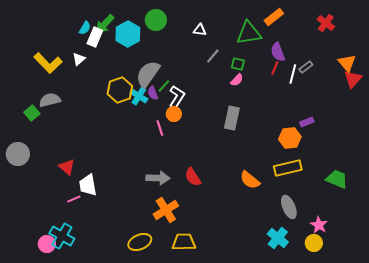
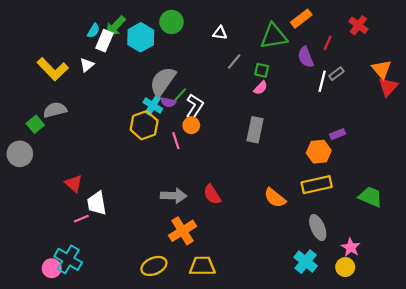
red line: (275, 68) -> (328, 43), moved
yellow hexagon: (120, 90) -> (144, 125), moved
purple semicircle: (153, 93) -> (168, 102), turned -56
gray circle: (18, 154) -> (20, 154), moved

